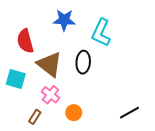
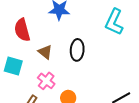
cyan L-shape: (101, 33) -> (114, 22), moved
brown triangle: (49, 64) -> (45, 52), size x0.6

